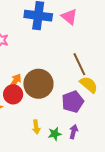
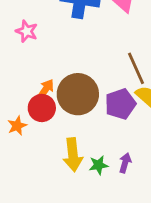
purple pentagon: (73, 102) -> (120, 104), moved
yellow arrow: (36, 127) -> (73, 155), size x1.6

